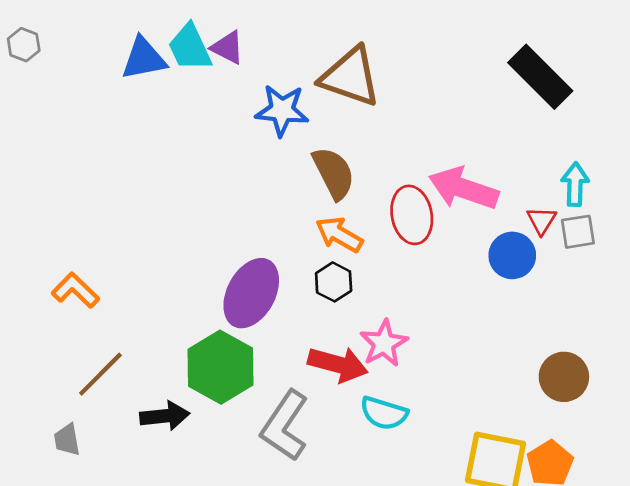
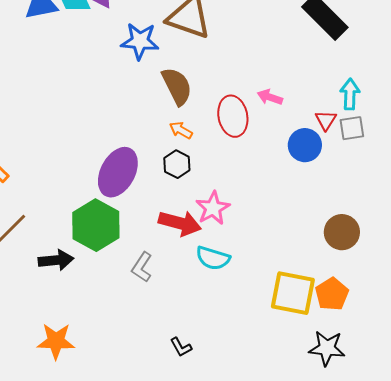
pink arrow: (463, 188) -> (270, 97), size x0.5
orange arrow: (339, 234) -> (181, 130), size x0.7
gray L-shape: (285, 426) -> (142, 267), size x0.6

